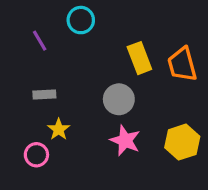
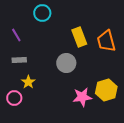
purple line: (40, 41) -> (16, 35), moved
pink star: (125, 140) -> (82, 97), moved, turned -30

